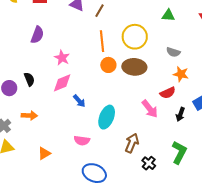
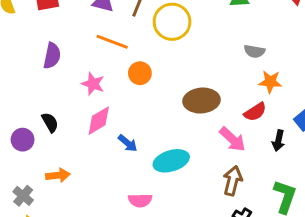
yellow circle: (135, 37) -> (172, 22), moved
orange line: (102, 41) -> (112, 42), moved, turned -55
orange circle: (108, 65) -> (140, 73), moved
brown ellipse: (134, 67) -> (202, 101), moved
cyan ellipse: (107, 117) -> (171, 161), turned 60
brown arrow: (132, 143) -> (233, 181), moved

